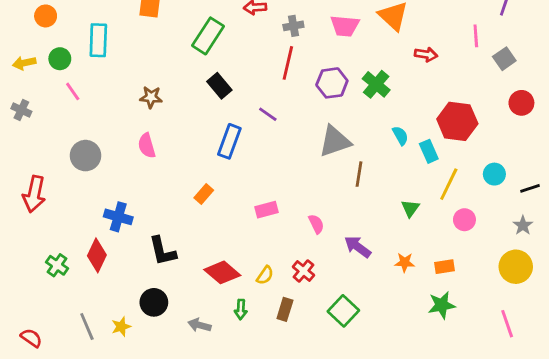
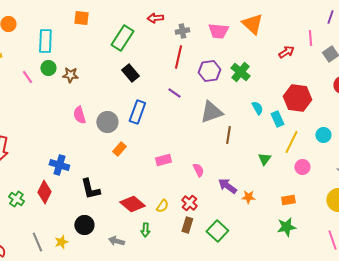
red arrow: (426, 54) -> (286, 52), moved, turned -42
green circle: (60, 59) -> (48, 68), moved
brown star: (151, 97) -> (70, 75), moved
purple line: (268, 114) -> (174, 93), moved
gray circle: (85, 156) -> (107, 122), moved
orange star: (405, 262) -> (248, 197), moved
brown rectangle: (285, 309) -> (187, 225), moved

